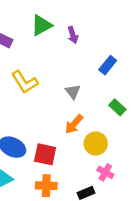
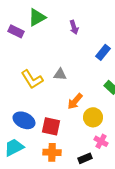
green triangle: (41, 25) -> (37, 17), moved
yellow L-shape: (25, 82) -> (32, 79), moved
gray triangle: (73, 92) -> (60, 74), moved, turned -48

